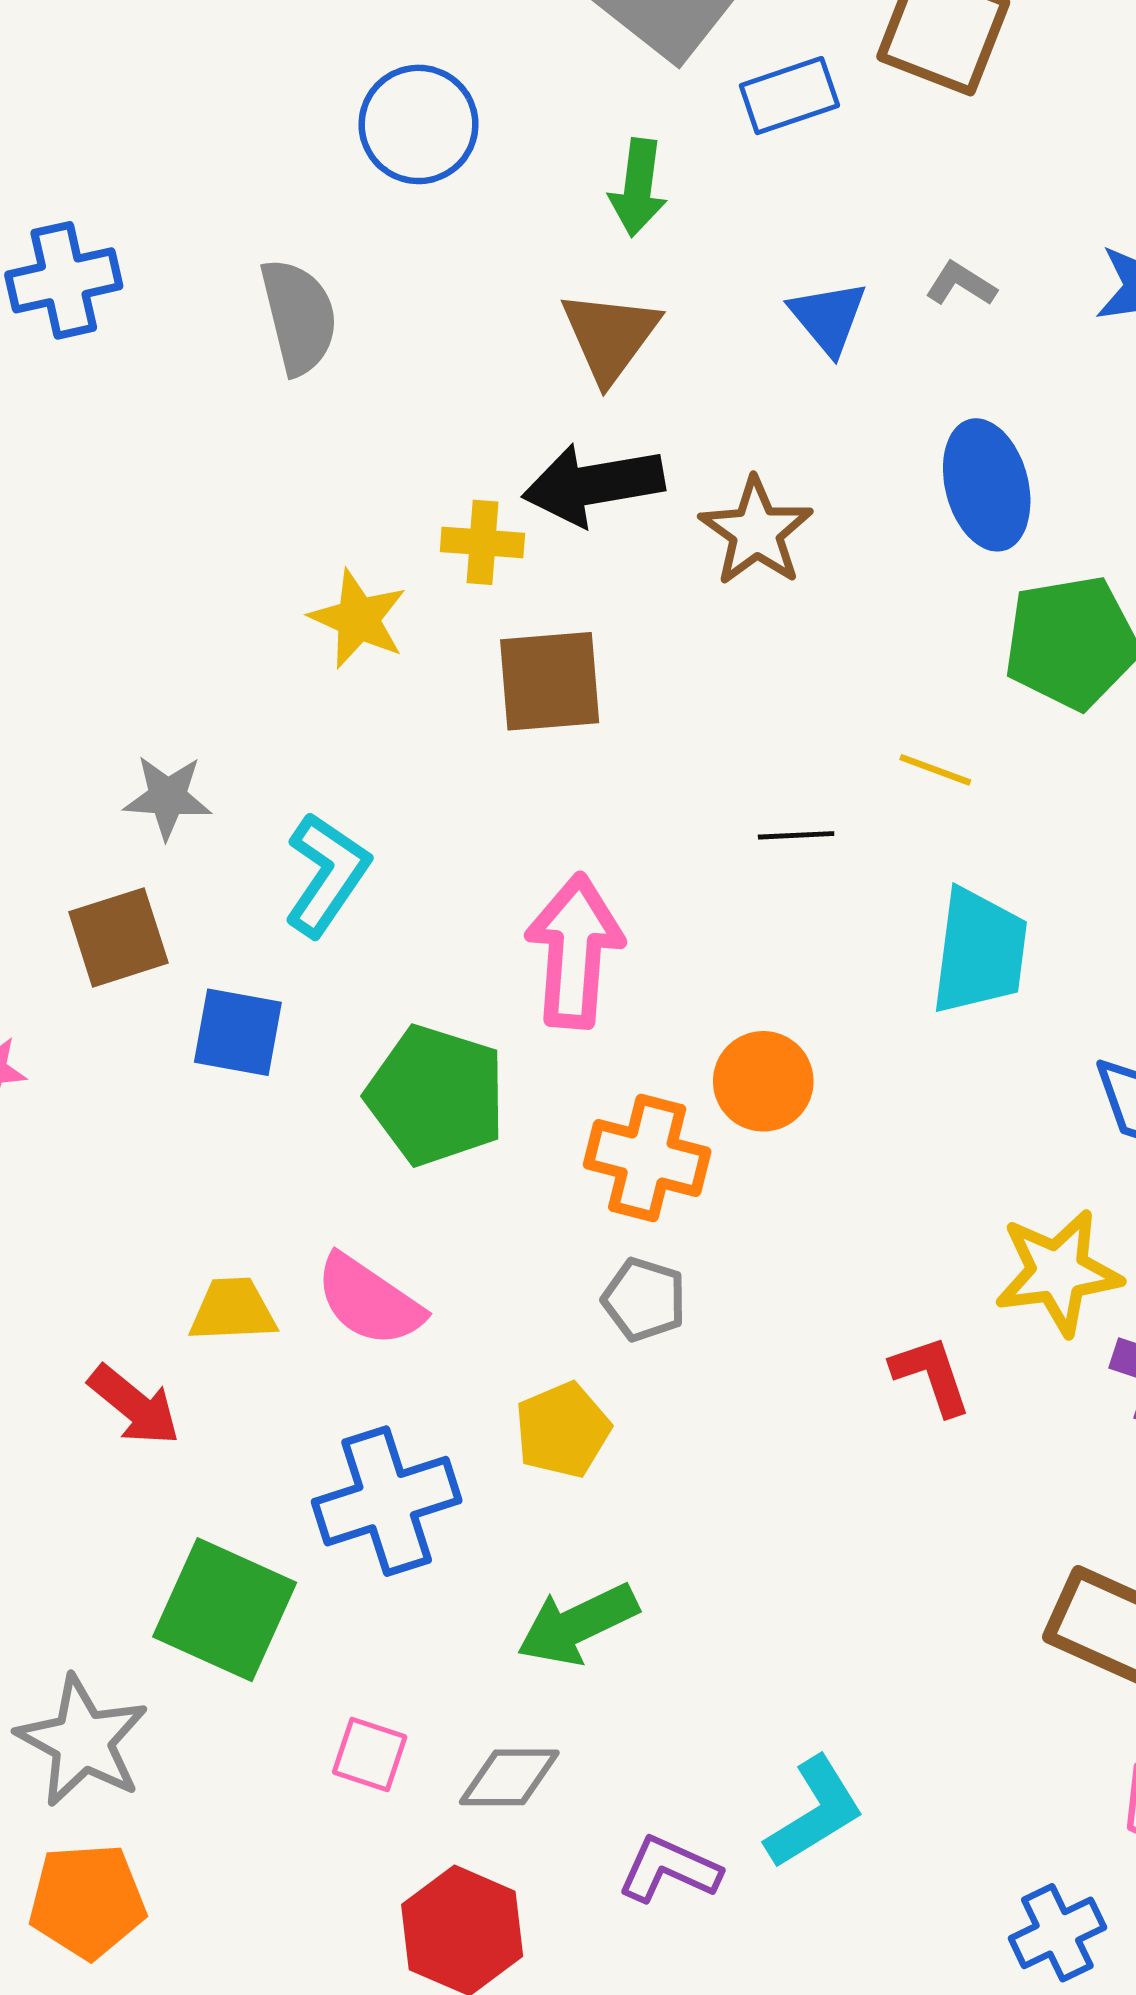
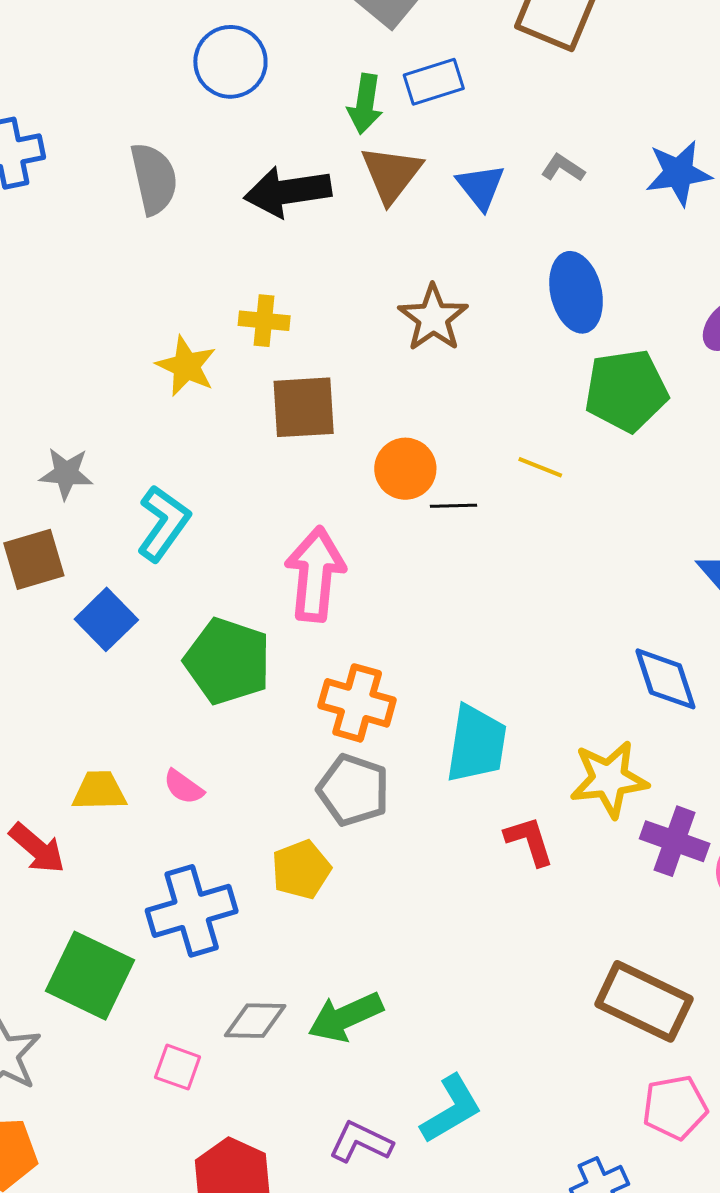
blue rectangle: (789, 96) -> (434, 82), moved
brown triangle: (610, 336) -> (391, 174), moved
black arrow: (593, 484) -> (288, 192), moved
cyan trapezoid: (979, 952) -> (476, 744), moved
blue square: (238, 1032) -> (106, 619), turned 34
orange circle: (763, 1081) -> (405, 469), moved
gray pentagon: (644, 1299) -> (353, 790), size x1.4
pink semicircle: (369, 1301) -> (183, 787), size x0.6
green arrow: (578, 1624) -> (345, 1017), moved
gray diamond: (509, 1777) -> (255, 1021), moved

